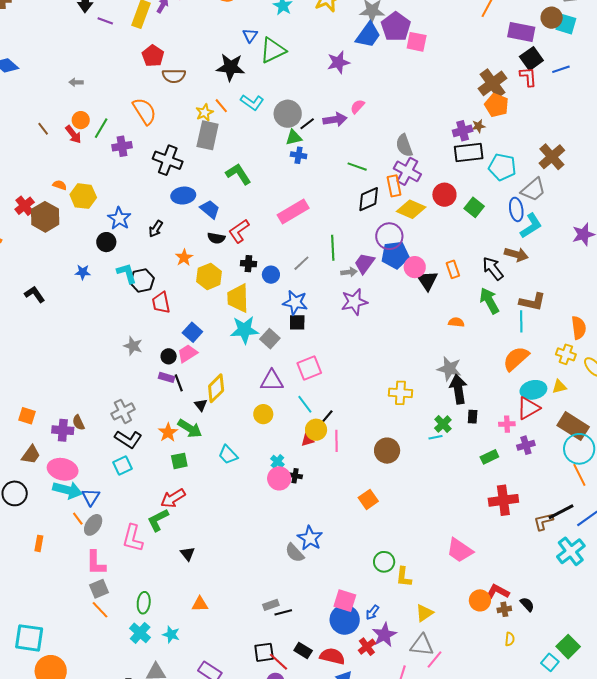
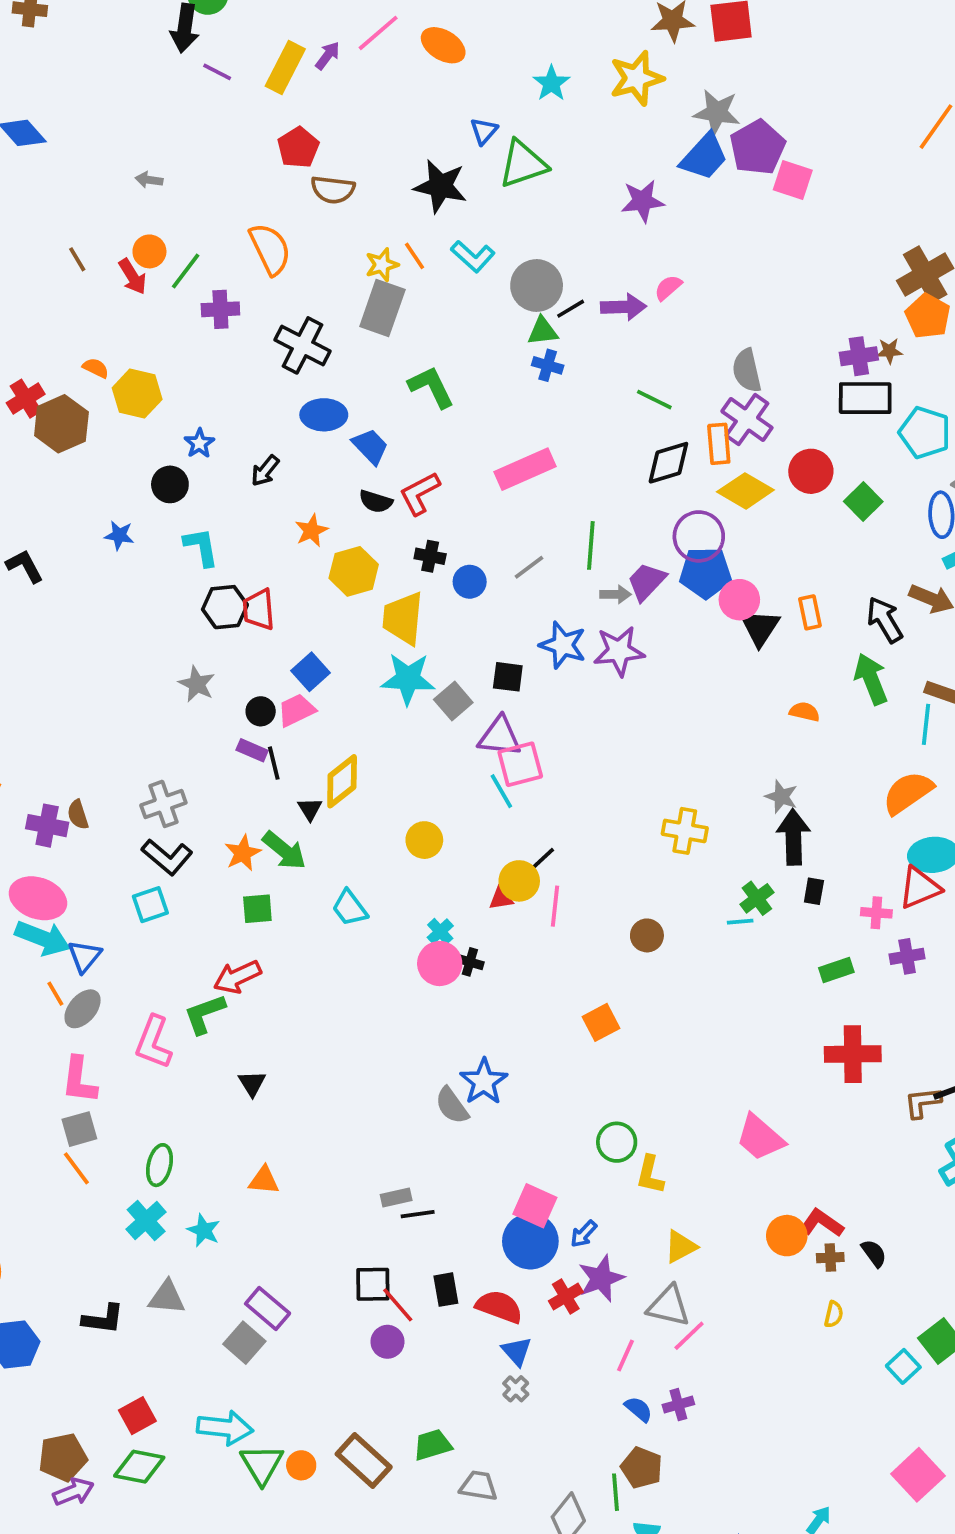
blue star: (119, 218) -> (199, 443), size x0.7
black hexagon: (142, 280) -> (225, 607), moved
blue star: (295, 303) -> (563, 645), moved
gray star: (449, 369) -> (781, 797), size x0.7
purple triangle: (272, 381) -> (500, 736), moved
cyan line: (305, 404) -> (501, 791), moved
brown circle: (387, 451) -> (647, 935), size x0.7
black rectangle: (303, 651) -> (446, 1290), turned 42

